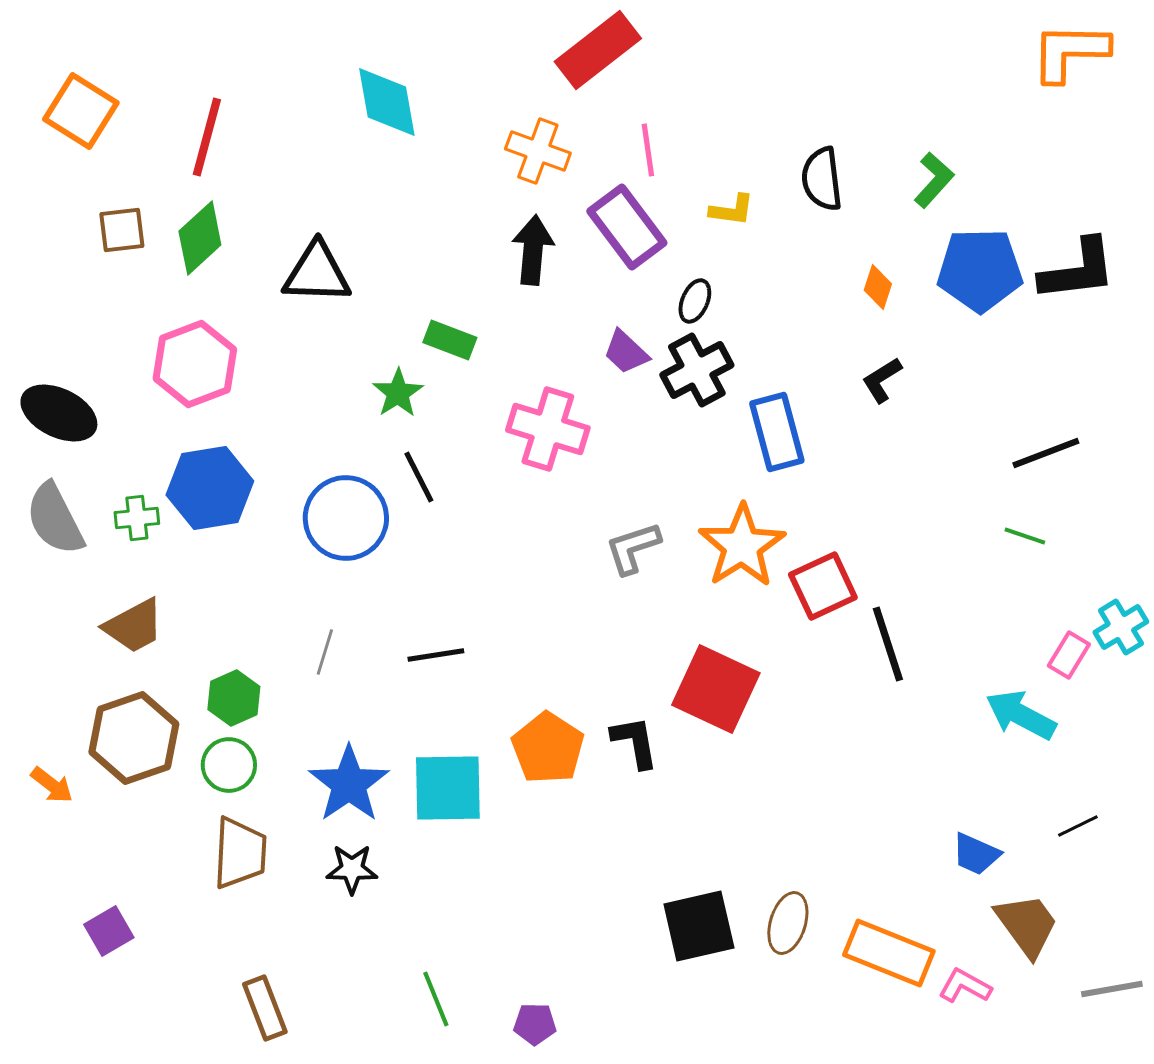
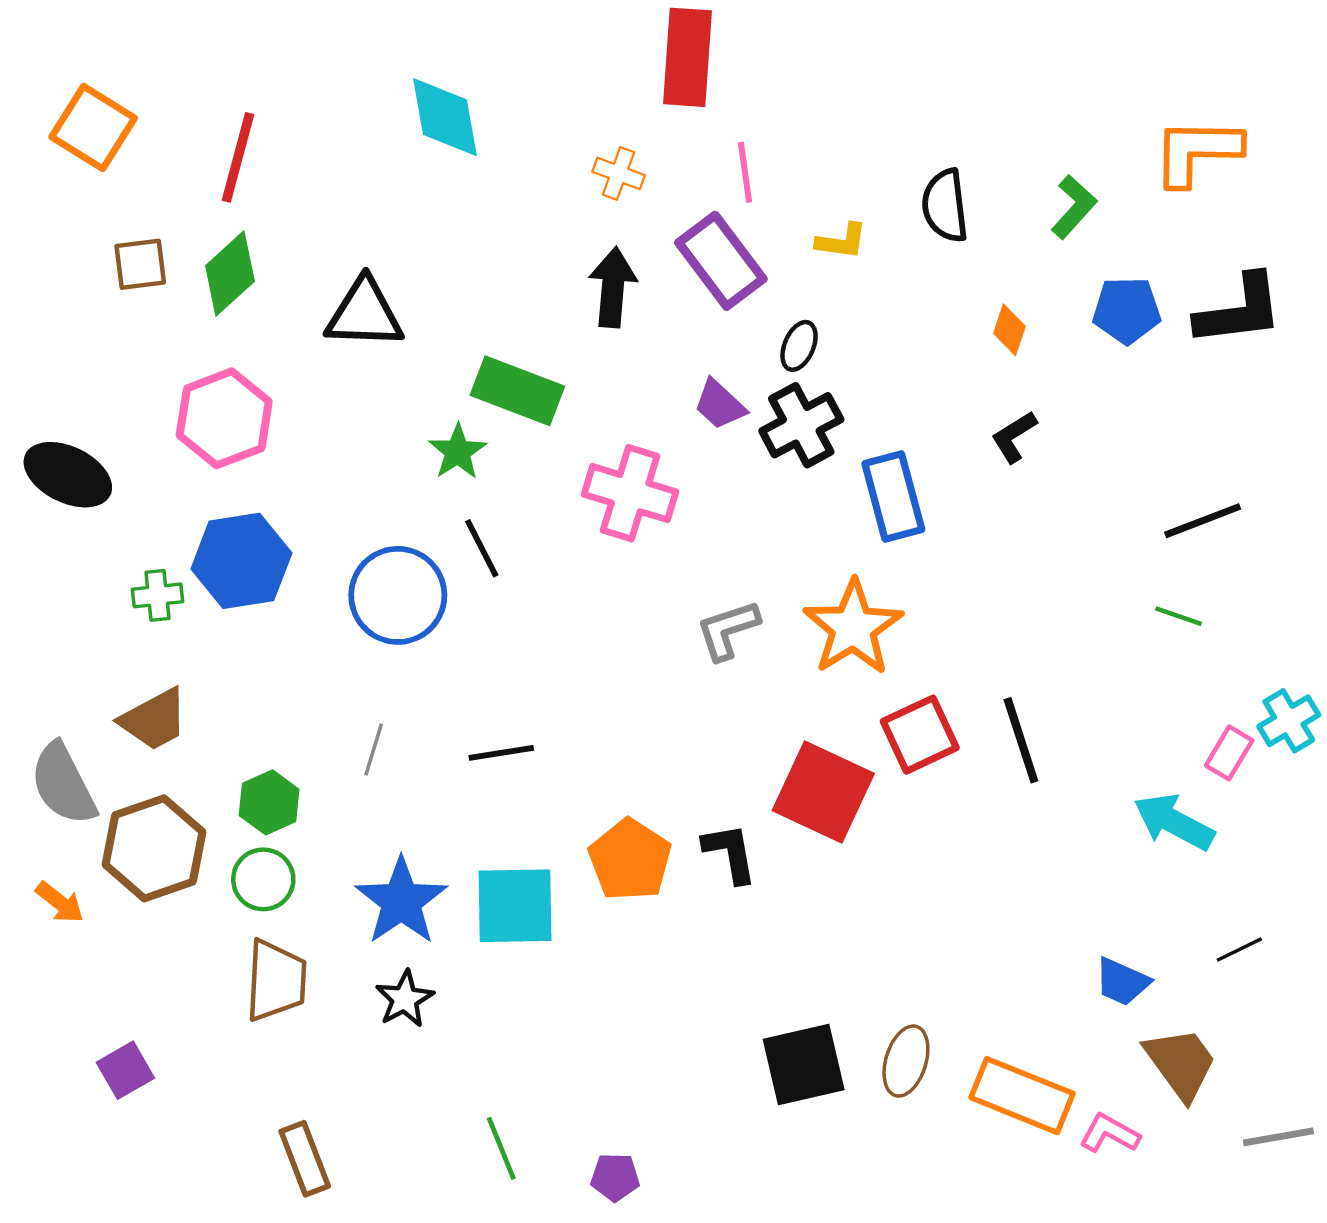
red rectangle: (598, 50) -> (688, 57), turned -48
orange L-shape: (1070, 52) -> (1197, 152), moved
orange cross: (538, 151) -> (619, 173), size x0.7
blue pentagon: (980, 270) -> (1127, 310), size x0.7
green rectangle: (450, 340) -> (517, 391), size x1.5
gray semicircle: (55, 519) -> (63, 784), moved
red square: (823, 586) -> (920, 735), moved
black star: (352, 869) -> (405, 999), turned -30

